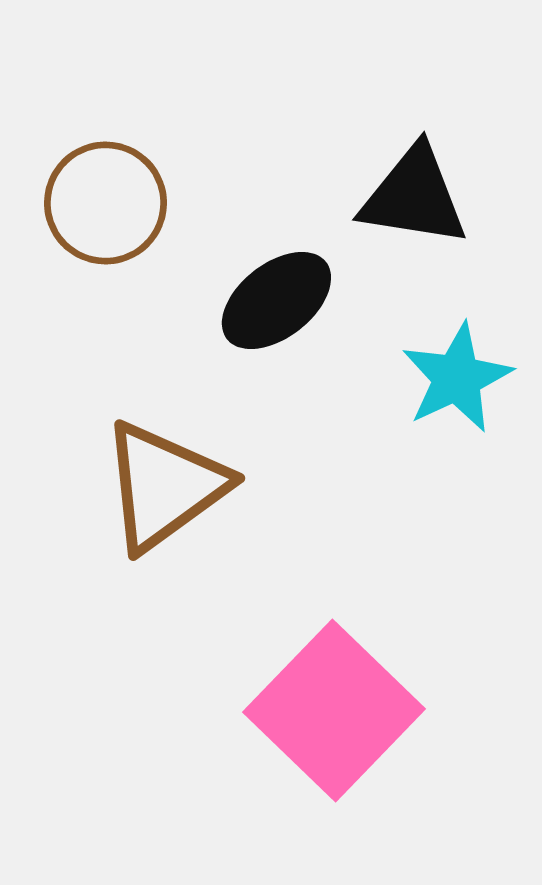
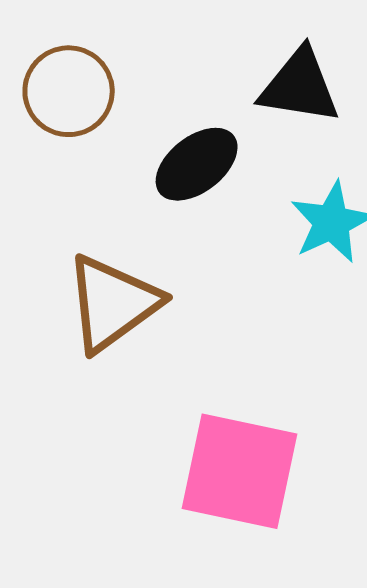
pink square: (334, 711) -> (240, 471), turned -32

